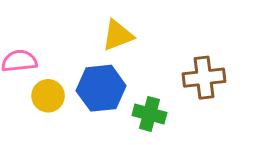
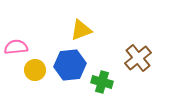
brown cross: (204, 78) -> (138, 58), turned -32

